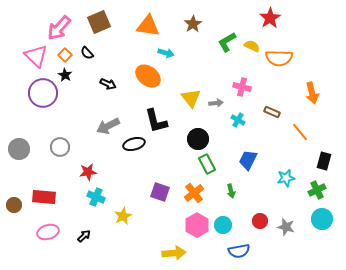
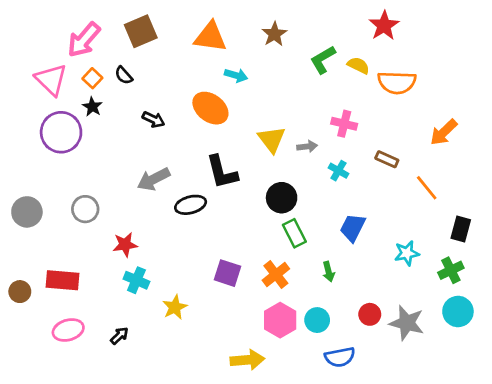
orange arrow: (312, 93) -> (444, 132), turned 60
gray star: (286, 227) -> (407, 323), size x1.4

